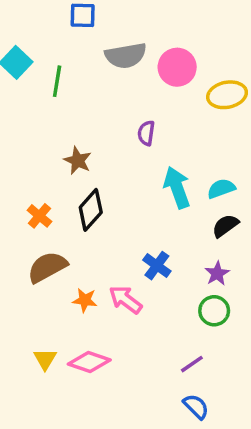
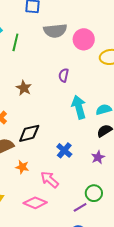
black diamond: (91, 210) -> (29, 133), moved, turned 30
pink arrow: (126, 300) -> (50, 180), moved
green circle: (214, 311) -> (94, 193), moved
pink diamond: (89, 362) -> (35, 203), moved

